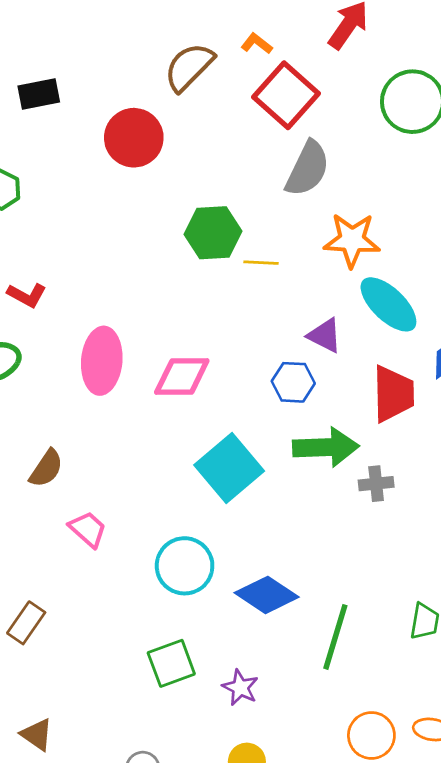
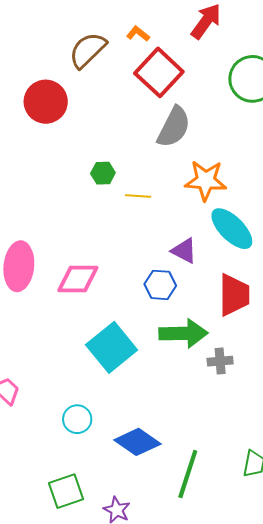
green hexagon: (213, 233) -> (103, 173), size x0.6
cyan circle: (185, 566) -> (77, 419), size x0.7

